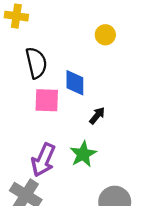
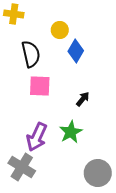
yellow circle: (105, 35) -> (60, 30), moved
blue diamond: (75, 83) -> (76, 51), moved, turned 30

